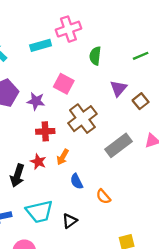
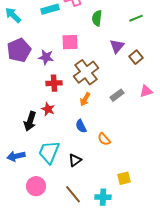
pink square: (64, 84) -> (70, 42), turned -30
gray rectangle: (118, 145) -> (117, 95), size x0.6
orange arrow: (63, 157) -> (85, 99), moved
cyan trapezoid: (39, 212) -> (49, 152), turned 125

